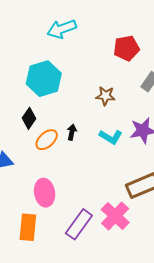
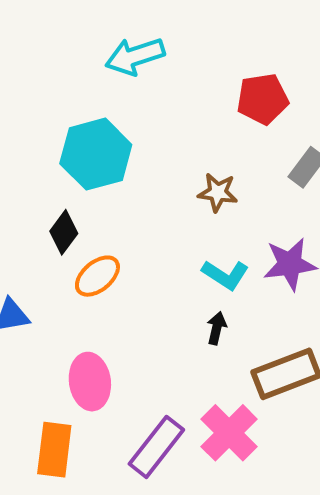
black arrow: (72, 132) -> (217, 328), moved

